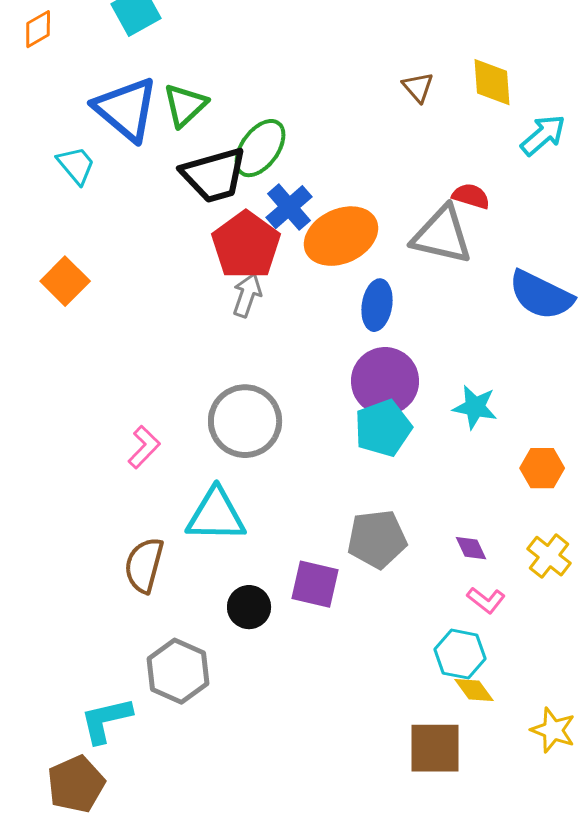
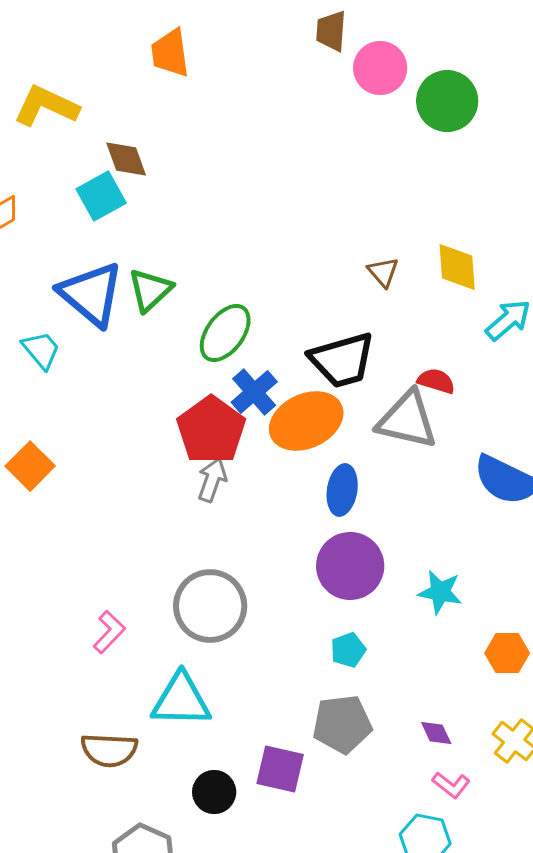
black trapezoid: (214, 175) -> (342, 360), moved
cyan pentagon: (383, 428) -> (348, 650), moved, size x0.6
brown semicircle: (144, 565) -> (109, 750), turned -102

